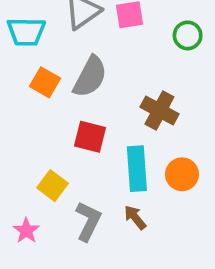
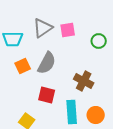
orange square: (45, 82) -> (23, 66), turned 35

